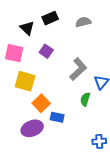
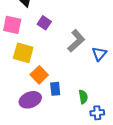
green semicircle: (85, 99) -> (83, 97), moved, turned 152
blue rectangle: (57, 117) -> (55, 89), turned 72

